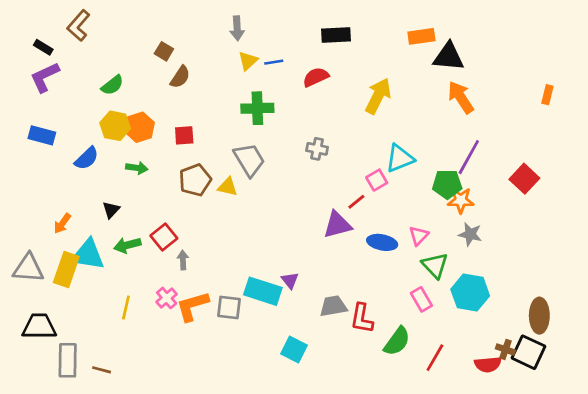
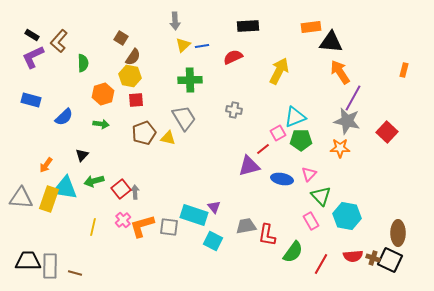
brown L-shape: (78, 26) -> (59, 41), moved
green semicircle: (112, 85) -> (83, 63), turned -54
yellow hexagon: (115, 126) -> (130, 76), moved
purple line: (469, 157) -> (353, 98), moved
green pentagon: (447, 184) -> (301, 140), moved
gray star: (470, 234) -> (347, 121), moved, size x1.5
red square: (164, 237) -> (121, 189), moved
black trapezoid: (39, 326) -> (28, 261), moved
cyan square: (294, 349) -> (213, 241), moved
red semicircle: (488, 364) -> (353, 256), moved

